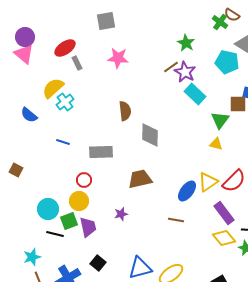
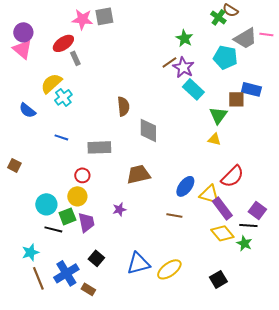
pink star: (118, 58) -> (82, 19), moved
yellow triangle: (208, 182) -> (209, 194), moved, turned 50

